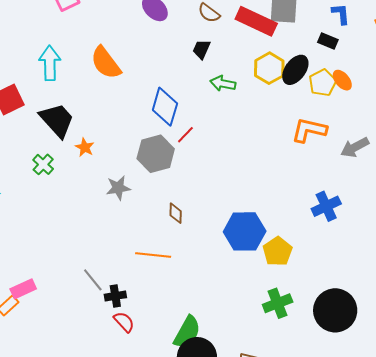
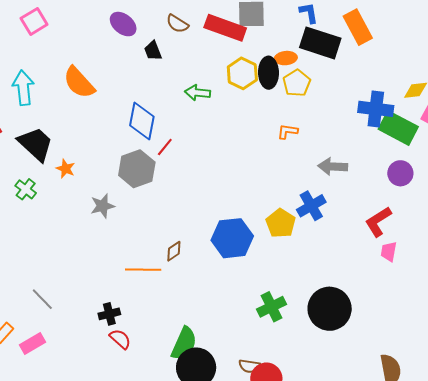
black rectangle: (328, 41) -> (320, 43), moved, size x2.0
black trapezoid: (202, 49) -> (153, 51), moved, turned -40
black ellipse: (295, 70) -> (268, 73), turned -32
orange ellipse: (342, 80) -> (286, 58), moved, turned -50
orange L-shape: (309, 130) -> (288, 131), size x0.6
gray arrow: (355, 147) -> (333, 166), moved, turned 36
brown diamond: (176, 213) -> (174, 251), moved, turned 60
yellow pentagon: (278, 251) -> (281, 223), moved
gray line: (93, 280) -> (42, 299), moved
pink rectangle: (23, 289) -> (32, 343), moved

